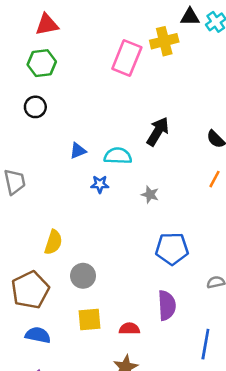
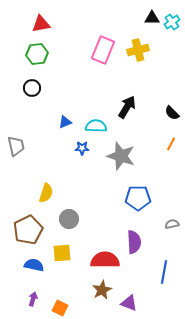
yellow cross: (164, 41) -> (138, 50), moved
gray star: (150, 195) -> (121, 156), size x2.0
yellow square: (89, 320) -> (62, 253), moved
red semicircle: (129, 329) -> (105, 260), size x1.8

